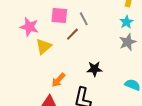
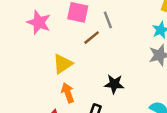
yellow triangle: (44, 46) -> (63, 64), moved
orange arrow: (58, 80) -> (68, 93), turned 112

